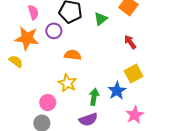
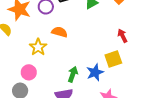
red arrow: (130, 42) -> (122, 36), moved
yellow star: (67, 83) -> (38, 47), moved

